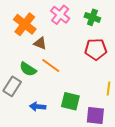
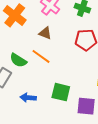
brown triangle: (40, 43) -> (45, 33), moved

